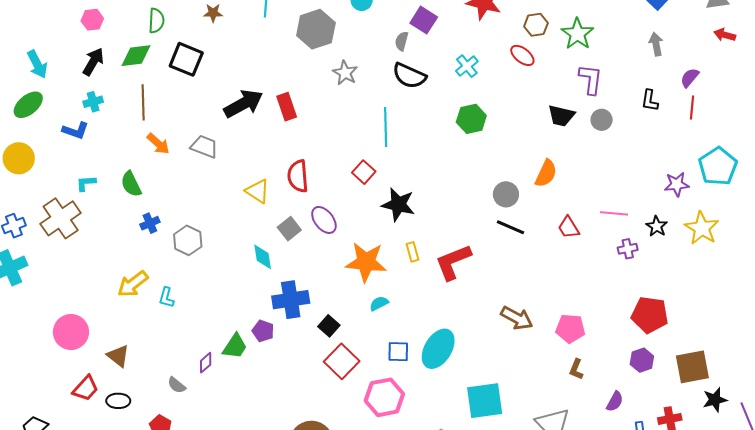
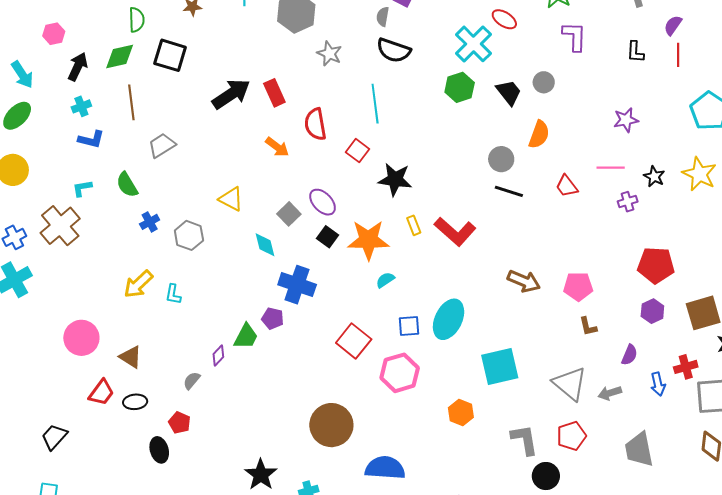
pink hexagon: (92, 20) -> (54, 34), moved
cyan cross: (467, 66) -> (474, 44), moved, size x1.6
black trapezoid: (561, 116) -> (509, 92), moved, turned -136
gray circle: (602, 120) -> (544, 82), moved
blue L-shape: (75, 131) -> (91, 139), moved
orange arrow: (158, 144) -> (277, 147), moved
gray trapezoid: (204, 147) -> (162, 145), moved, turned -48
red semicircle: (298, 176) -> (315, 124), moved
purple star: (677, 184) -> (626, 120), moved
yellow triangle: (258, 191) -> (231, 199), moved
red L-shape: (453, 262) -> (455, 231), turned -111
blue cross: (291, 300) -> (297, 285), turned 33
black square: (329, 326) -> (328, 237), moved
brown L-shape: (576, 369) -> (588, 326), turned -30
gray semicircle: (177, 385) -> (192, 381), turned 96

